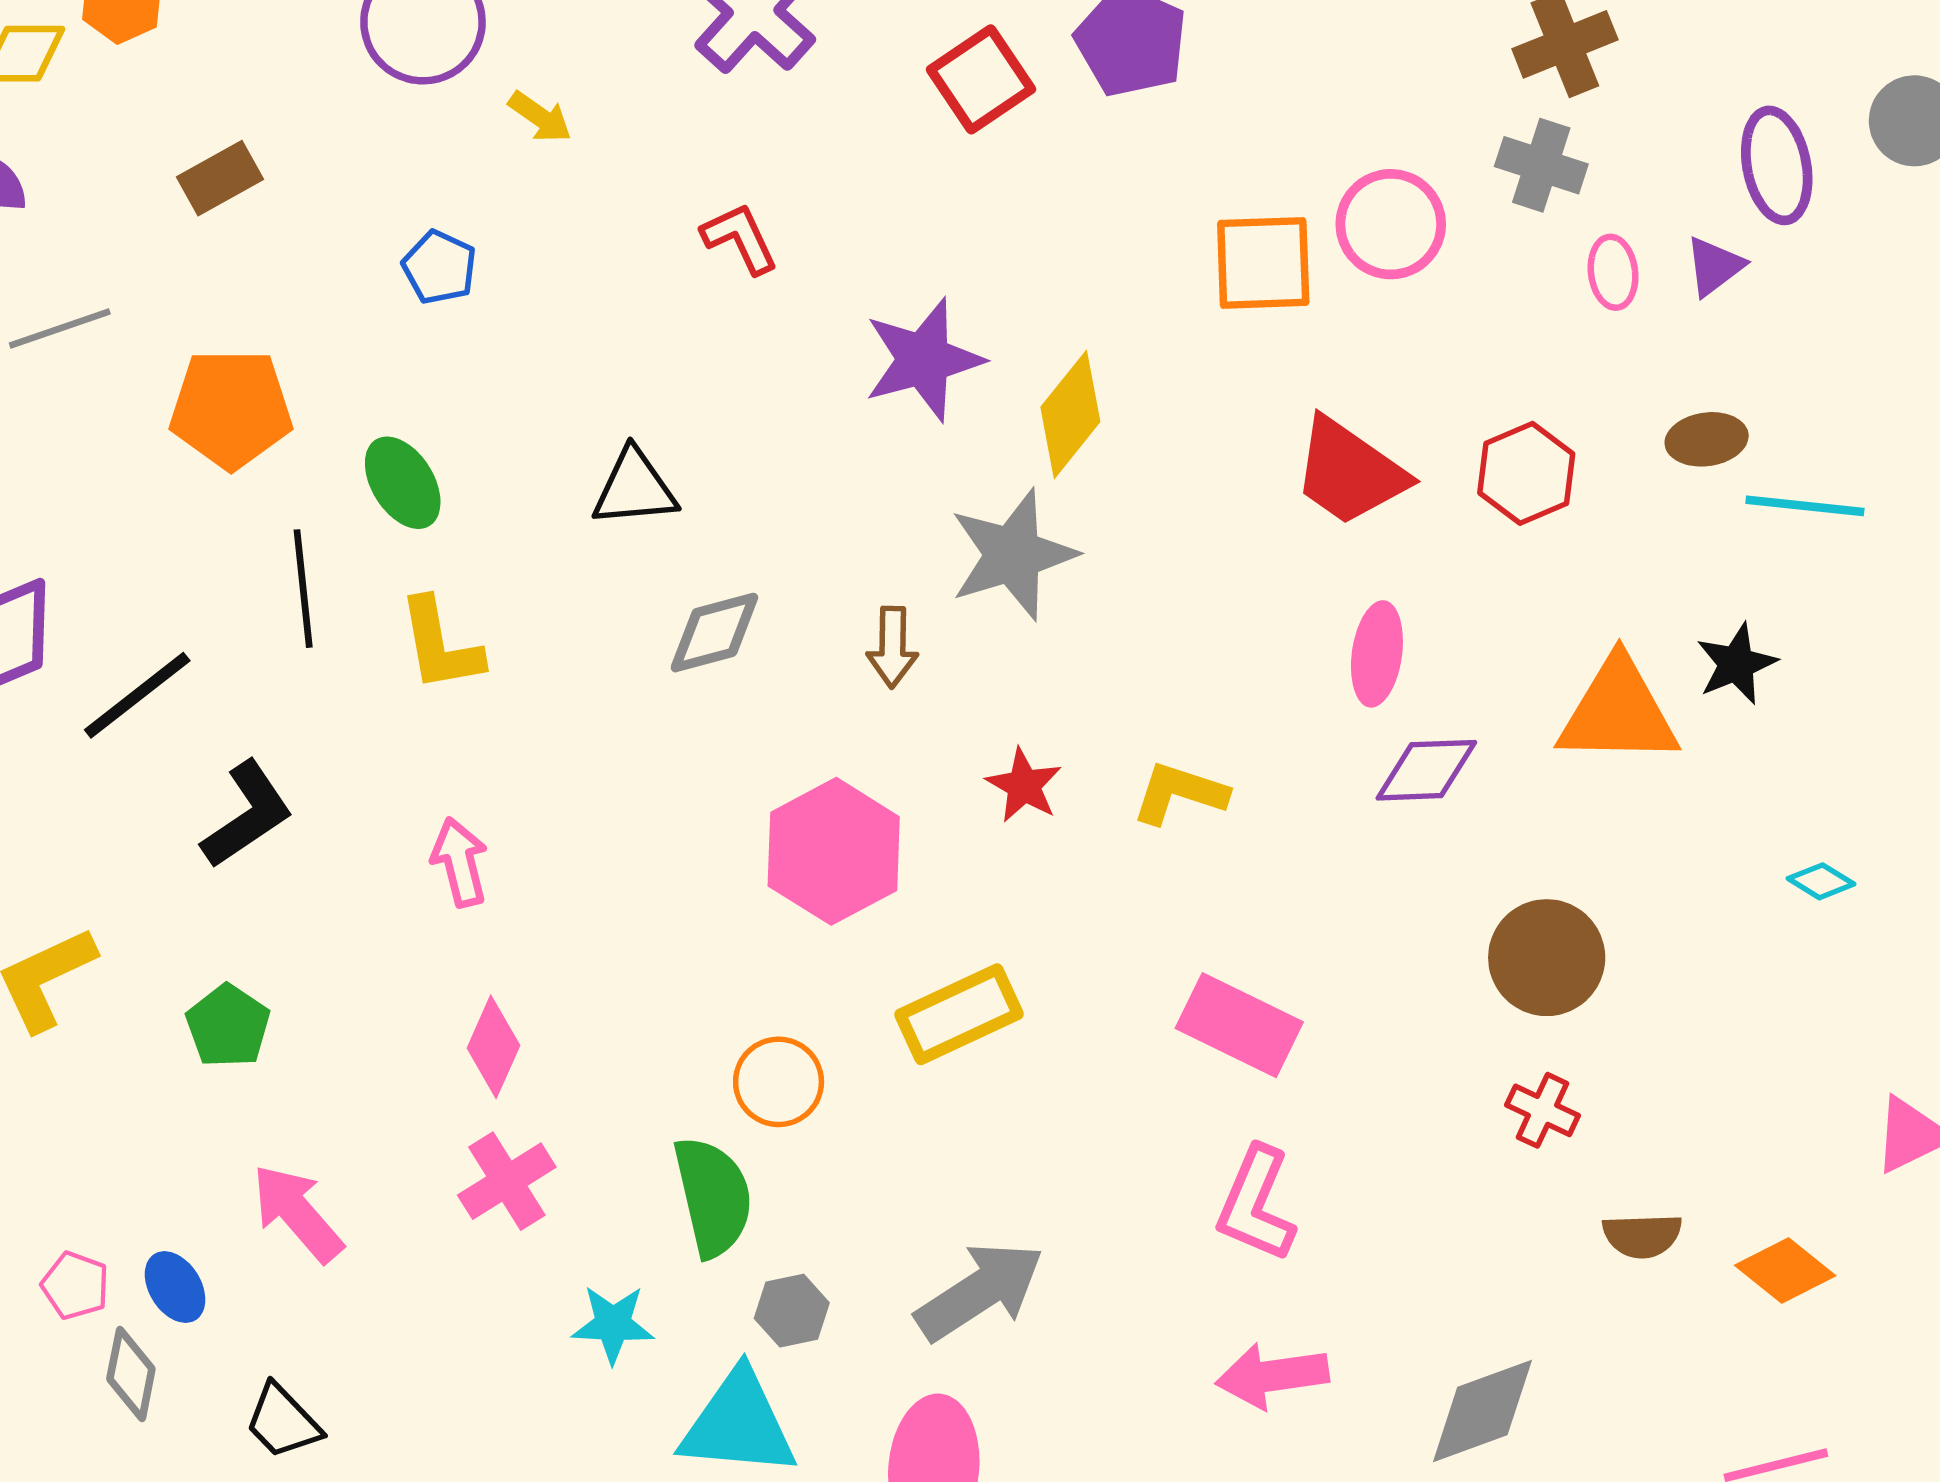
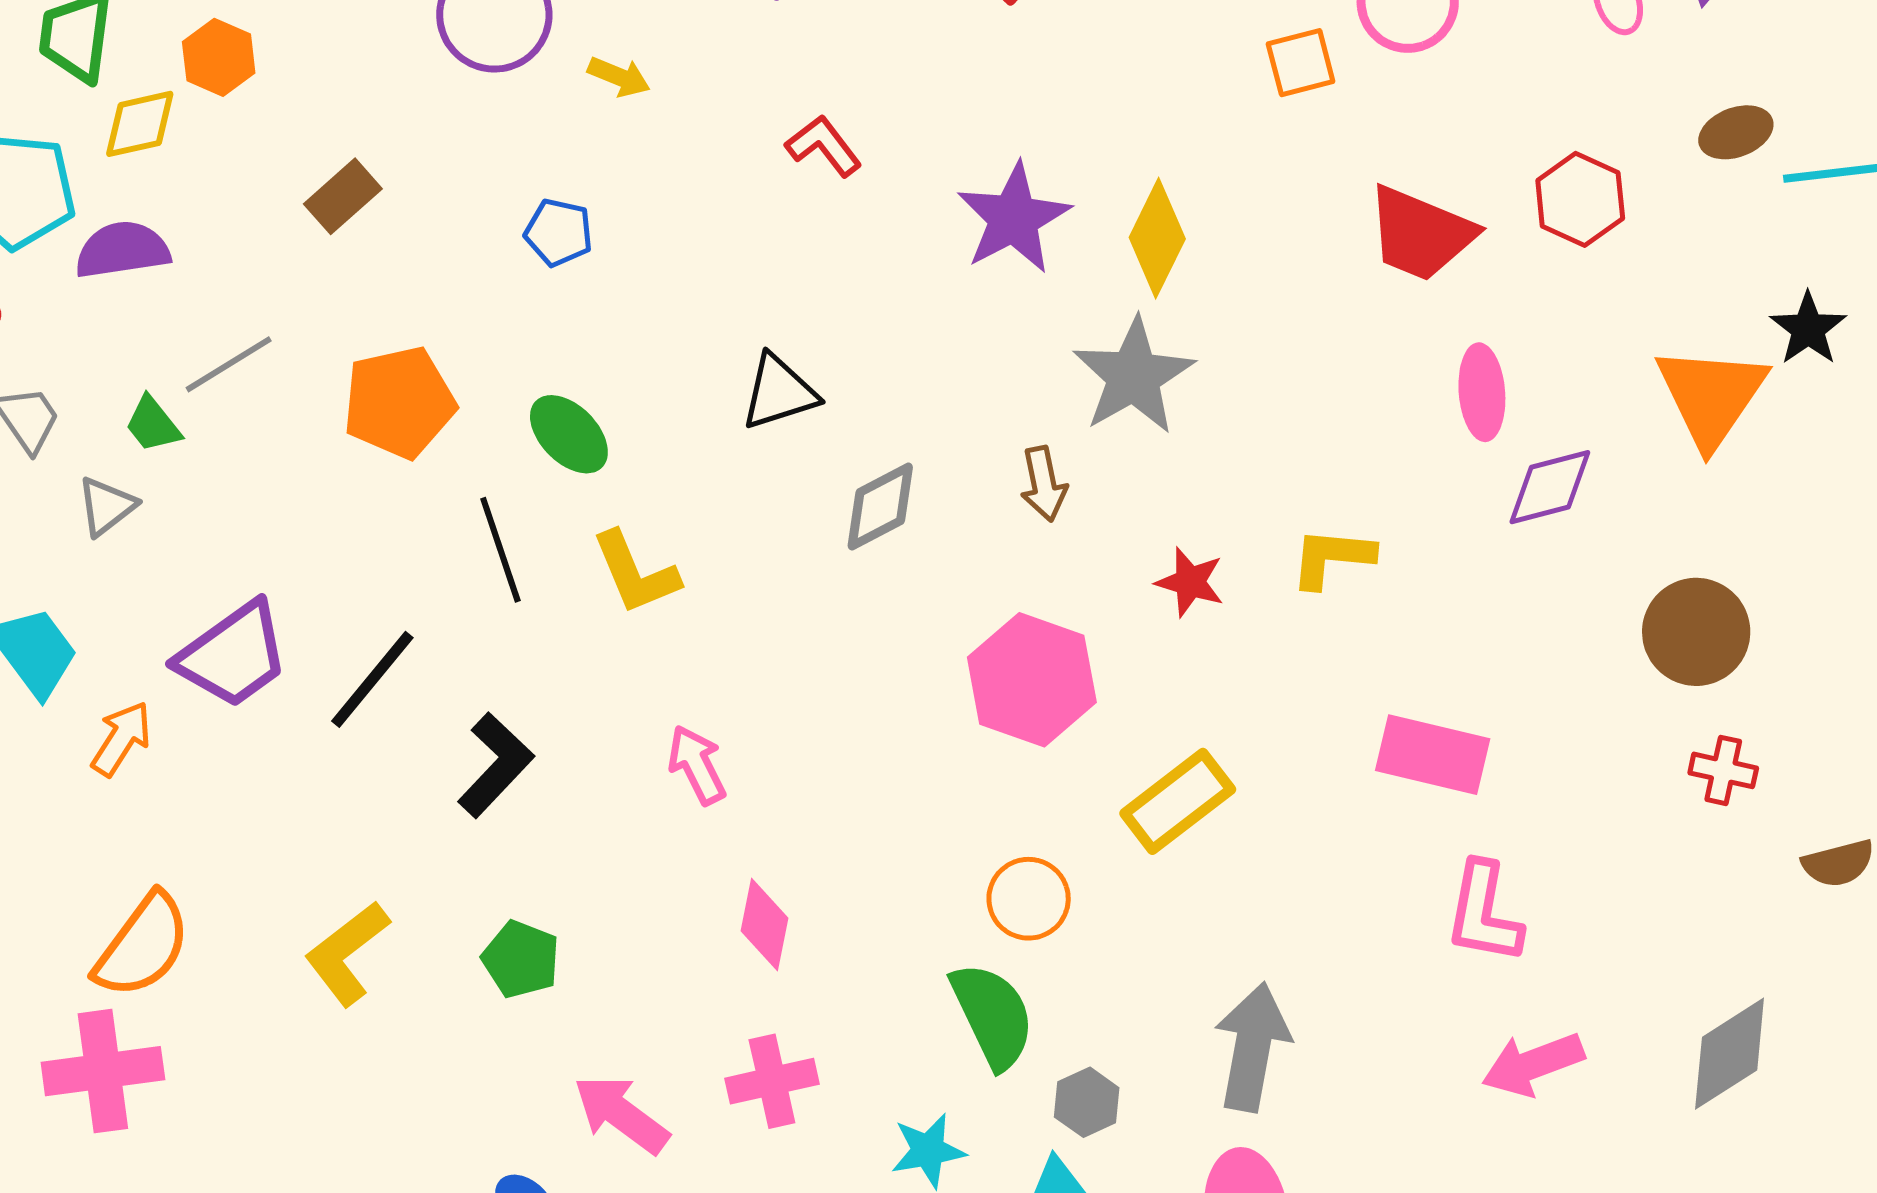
orange square: (1263, 263) -> (1301, 63), size x0.7
orange triangle: (1618, 712) -> (1711, 396), turned -44
pink cross: (507, 1181) -> (772, 1081), moved, turned 32
gray arrow: (980, 1291) -> (1252, 1047), turned -34

